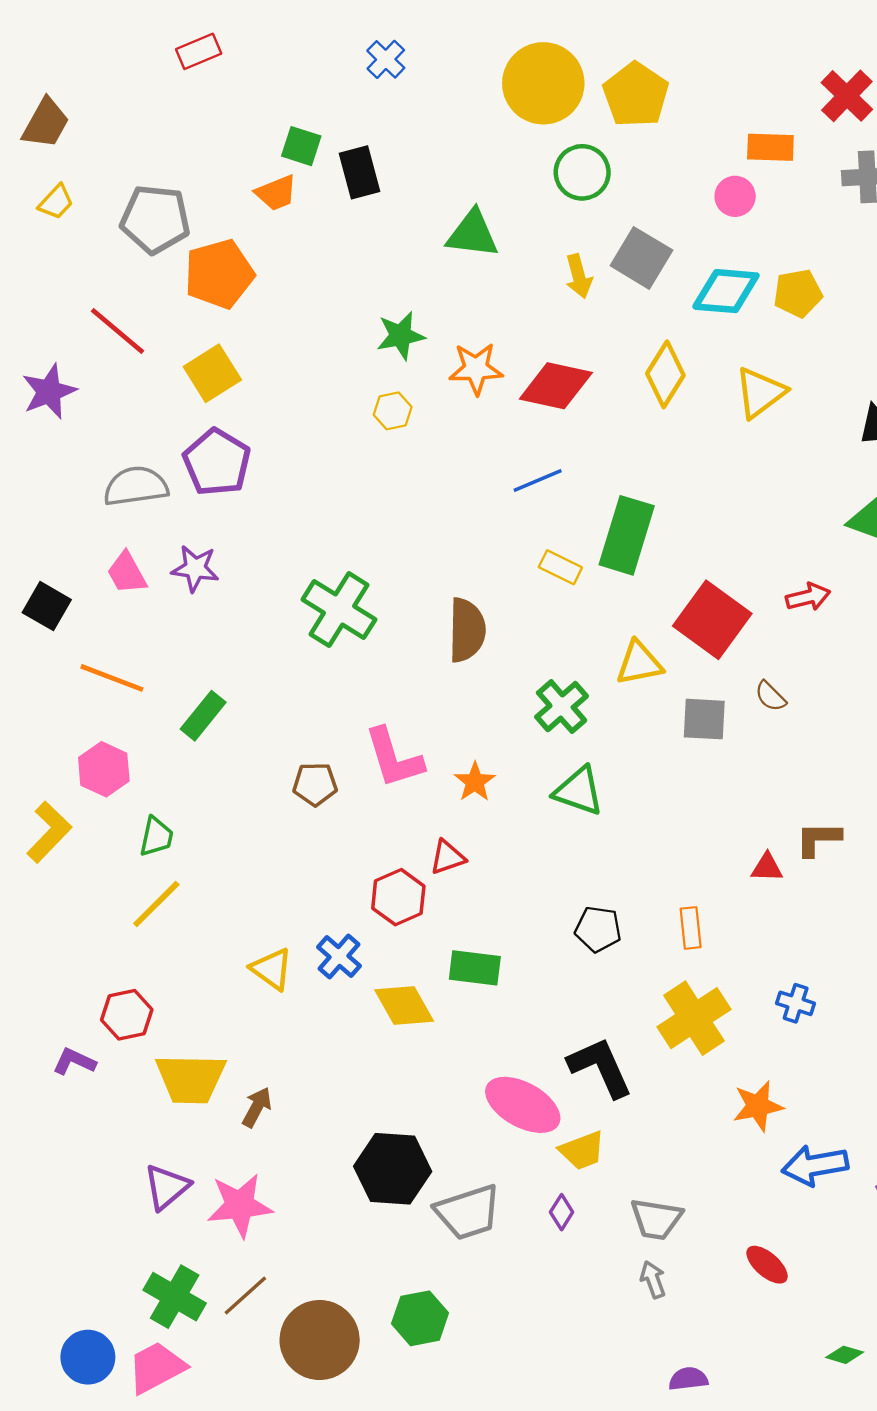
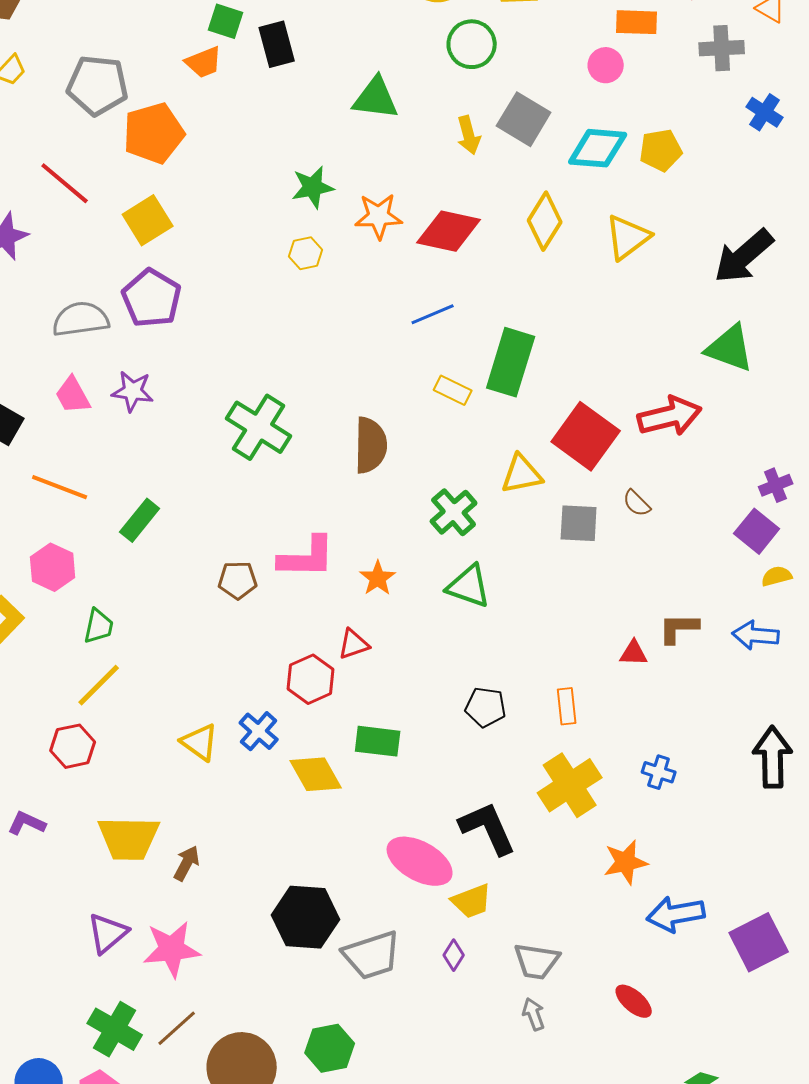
red arrow: (808, 597) -> (670, 416), size x1.6
pink L-shape: (394, 758) -> (307, 557), turned -72
red hexagon: (127, 1015) -> (73, 746), moved

